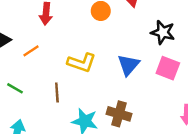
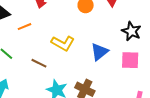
pink square: (168, 68) -> (130, 60), turned -30
brown line: (57, 92) -> (39, 63), turned -70

